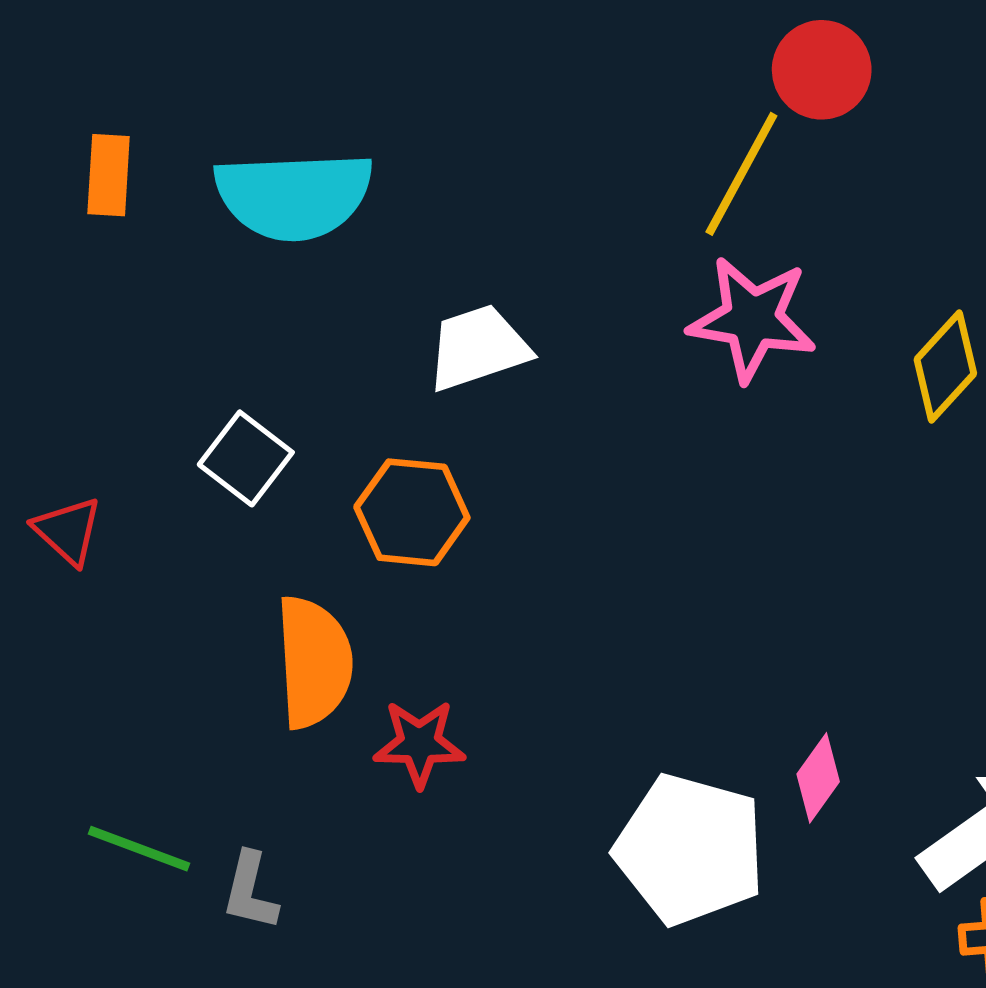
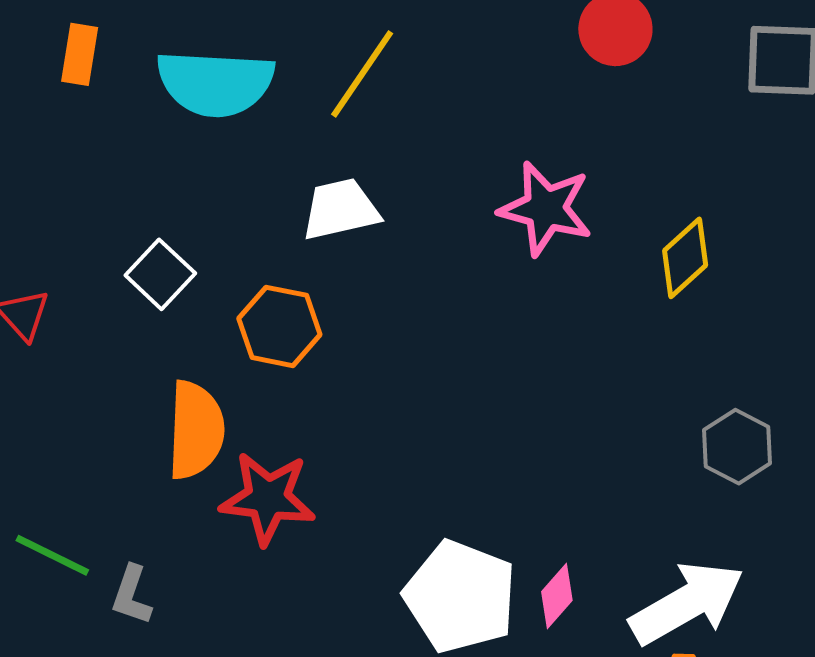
yellow line: (741, 174) -> (362, 74), moved
red star: (419, 744) -> (268, 498), size x1.4
pink diamond: (818, 778) -> (557, 596), moved

